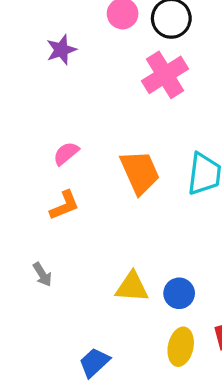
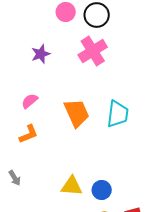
purple star: (61, 50) -> (41, 54), moved

